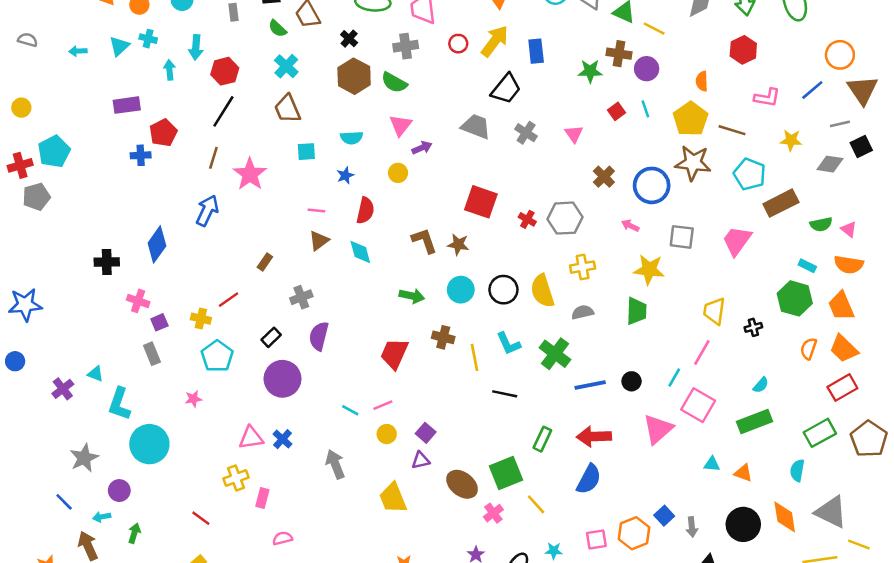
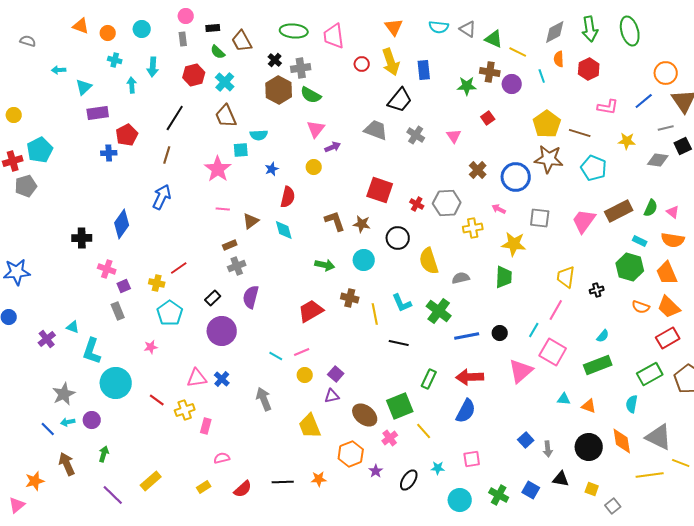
gray semicircle: (28, 40) -> (28, 41), moved
yellow arrow: (495, 41) -> (391, 62), turned 124
cyan triangle: (119, 46) -> (84, 87), moved
gray cross: (406, 46) -> (301, 68), moved
red hexagon: (225, 71) -> (194, 75), moved
orange semicircle: (702, 81) -> (559, 59), moved
cyan line: (645, 109) -> (542, 76), moved
cyan semicircle: (352, 138) -> (259, 135), moved
pink star: (250, 174) -> (218, 169), moved
brown rectangle: (781, 203) -> (619, 211), moved
pink line: (316, 211) -> (223, 209), moved
green semicircle: (821, 224) -> (651, 208), turned -54
brown rectangle: (265, 262) -> (230, 245), moved, turned 32
yellow cross: (583, 267) -> (473, 228), moved
black circle: (503, 290) -> (398, 238), moved
orange semicircle: (809, 349) -> (641, 307), turned -90
red trapezoid: (394, 354) -> (311, 311), turned 36
cyan arrow: (102, 517) -> (68, 422), moved
red line: (201, 518) -> (157, 400), moved
orange hexagon: (634, 533) -> (351, 454), moved

